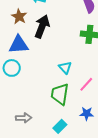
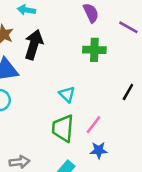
pink line: (86, 84) -> (94, 125), moved

